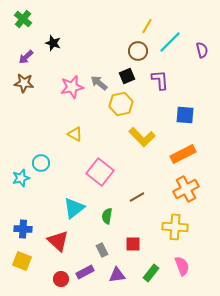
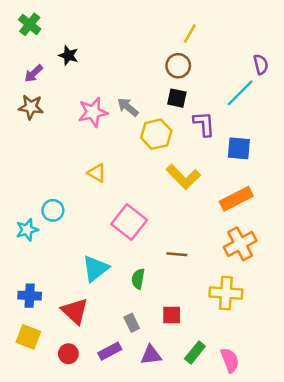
cyan line: (170, 42) -> (240, 93), moved
black square: (127, 76) -> (177, 98), moved, turned 35
purple L-shape: (160, 80) -> (204, 124), moved
brown line: (137, 197) -> (177, 254), turned 35
pink semicircle: (182, 266) -> (230, 360), moved
red circle: (61, 279) -> (68, 354), moved

